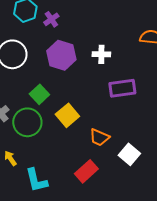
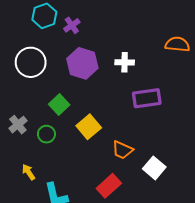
green circle: (27, 122) -> (46, 134), size x0.6

